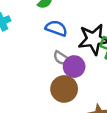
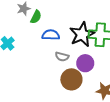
purple circle: (74, 67) -> (85, 63), moved

